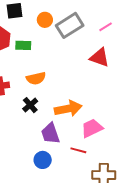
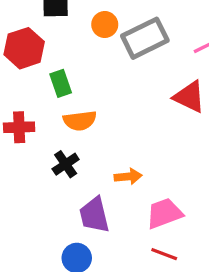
green rectangle: (23, 45) -> (61, 83), moved, turned 63
orange arrow: (68, 109) -> (128, 177), size x0.6
red line: (78, 150) -> (164, 254), moved

